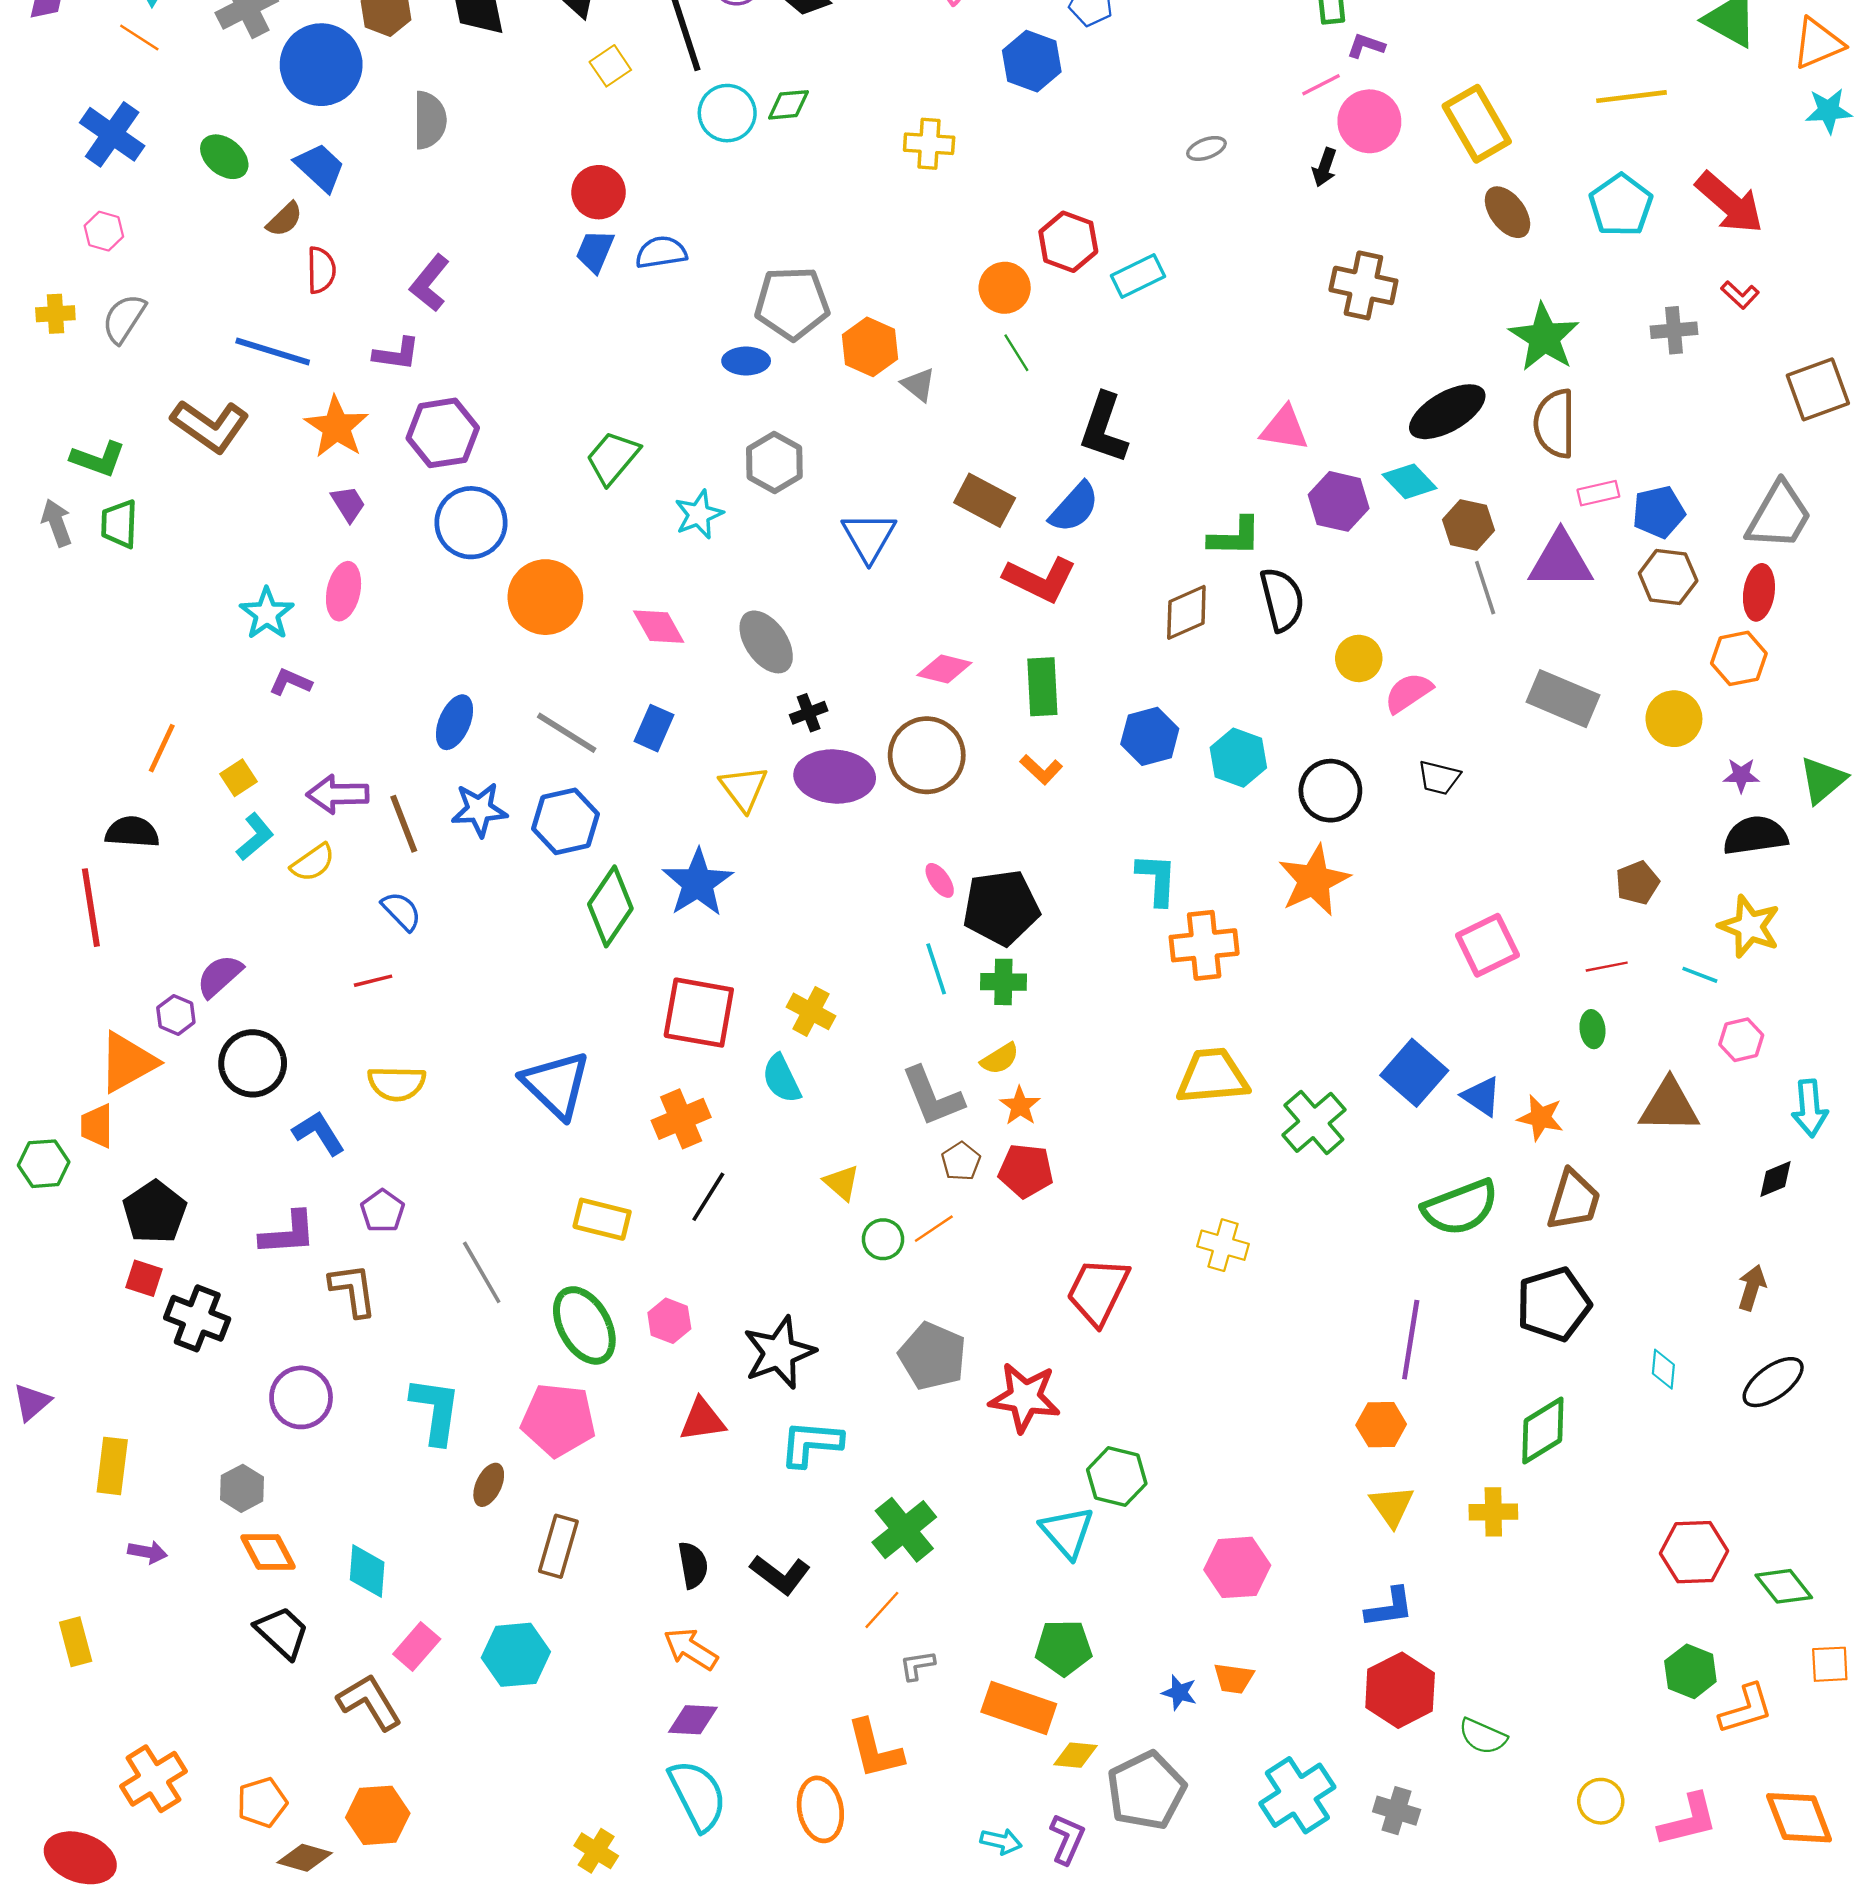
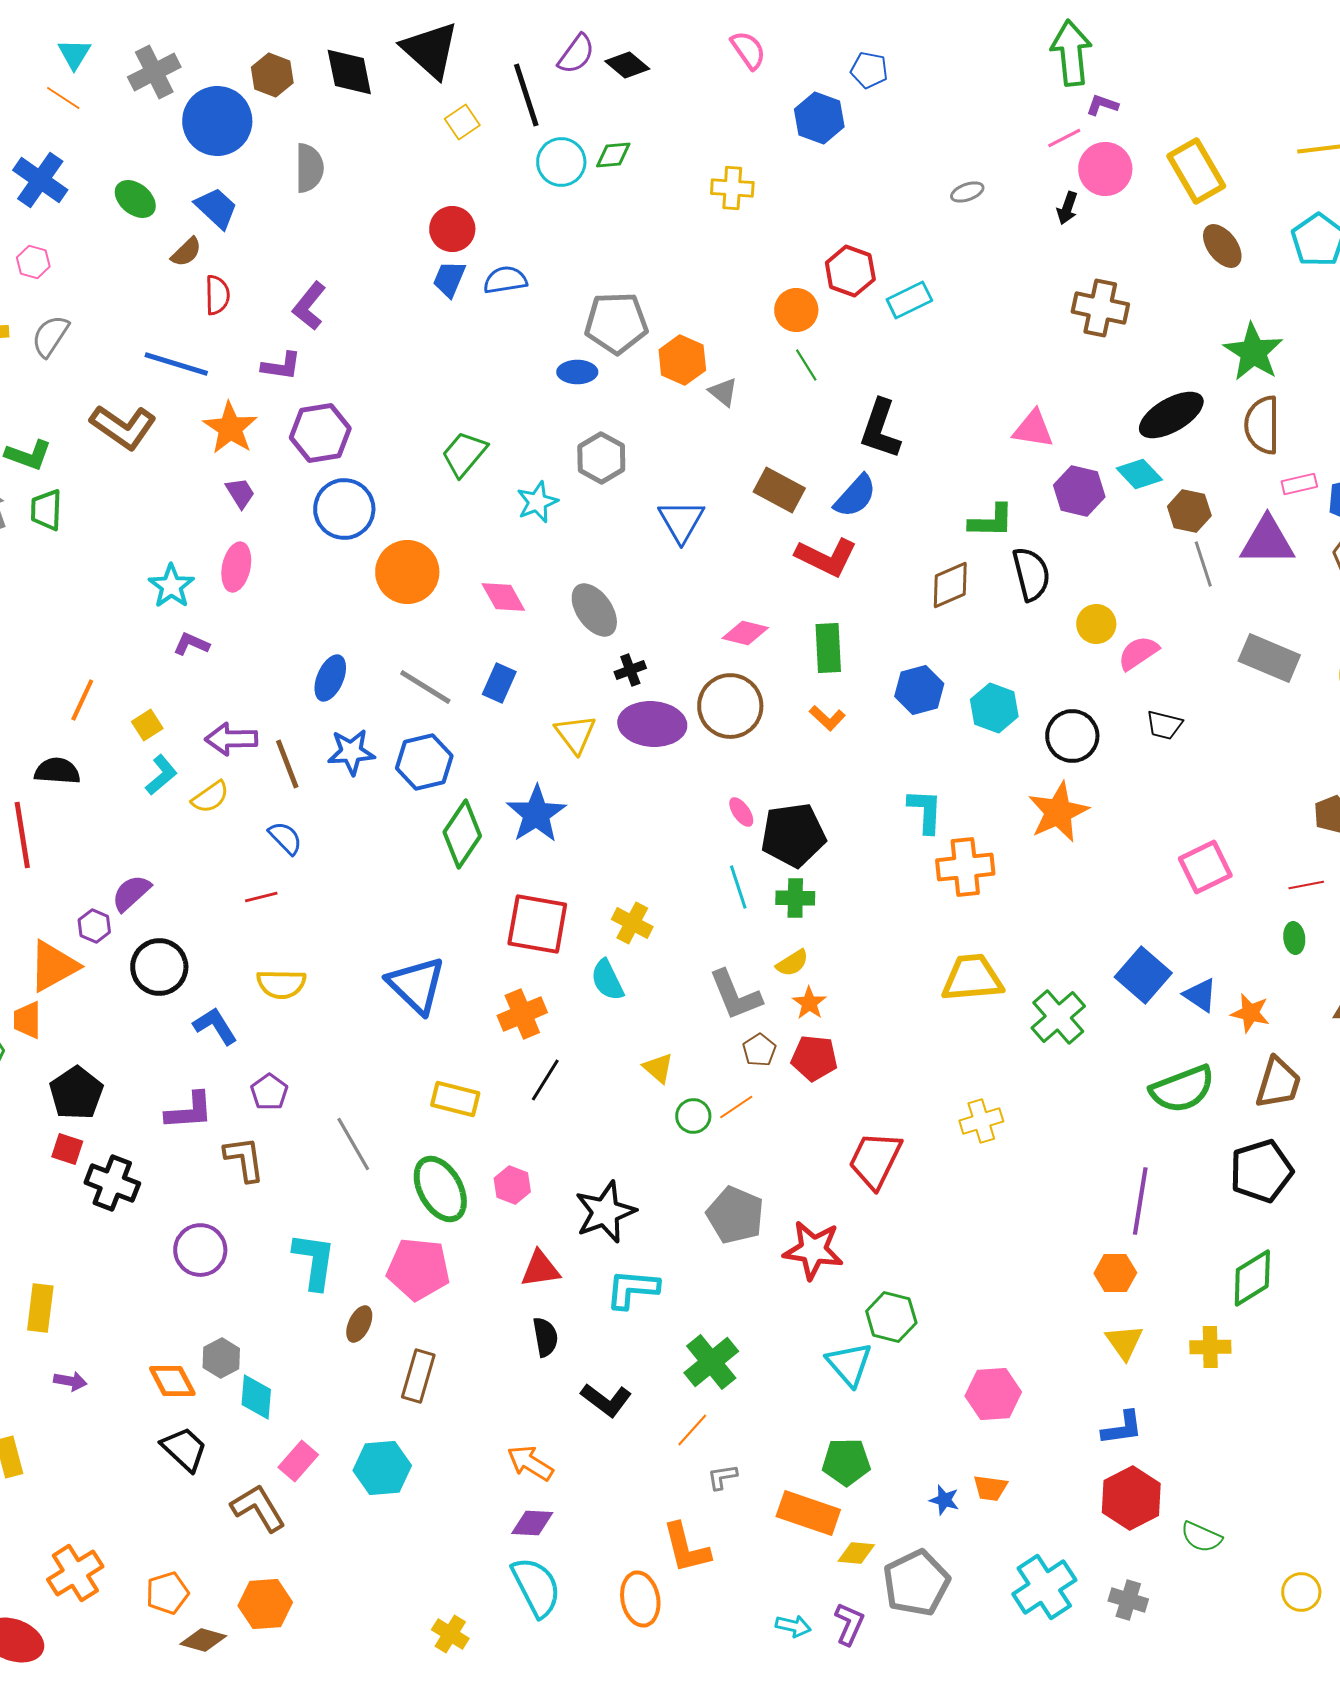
yellow cross: (1223, 1245) -> (981, 1121), turned -33
gray hexagon: (242, 1488) -> (221, 1358), moved
black semicircle: (693, 1565) -> (545, 1337), moved

